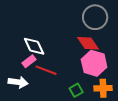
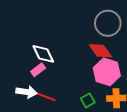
red line: (46, 70) -> (44, 96), moved

